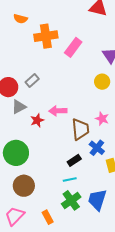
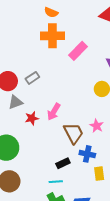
orange semicircle: (20, 19) -> (51, 12), moved
pink arrow: (58, 111) -> (54, 112), turned -66
brown trapezoid: (80, 129) -> (74, 133), turned -30
blue cross: (97, 148) -> (87, 154), turned -35

